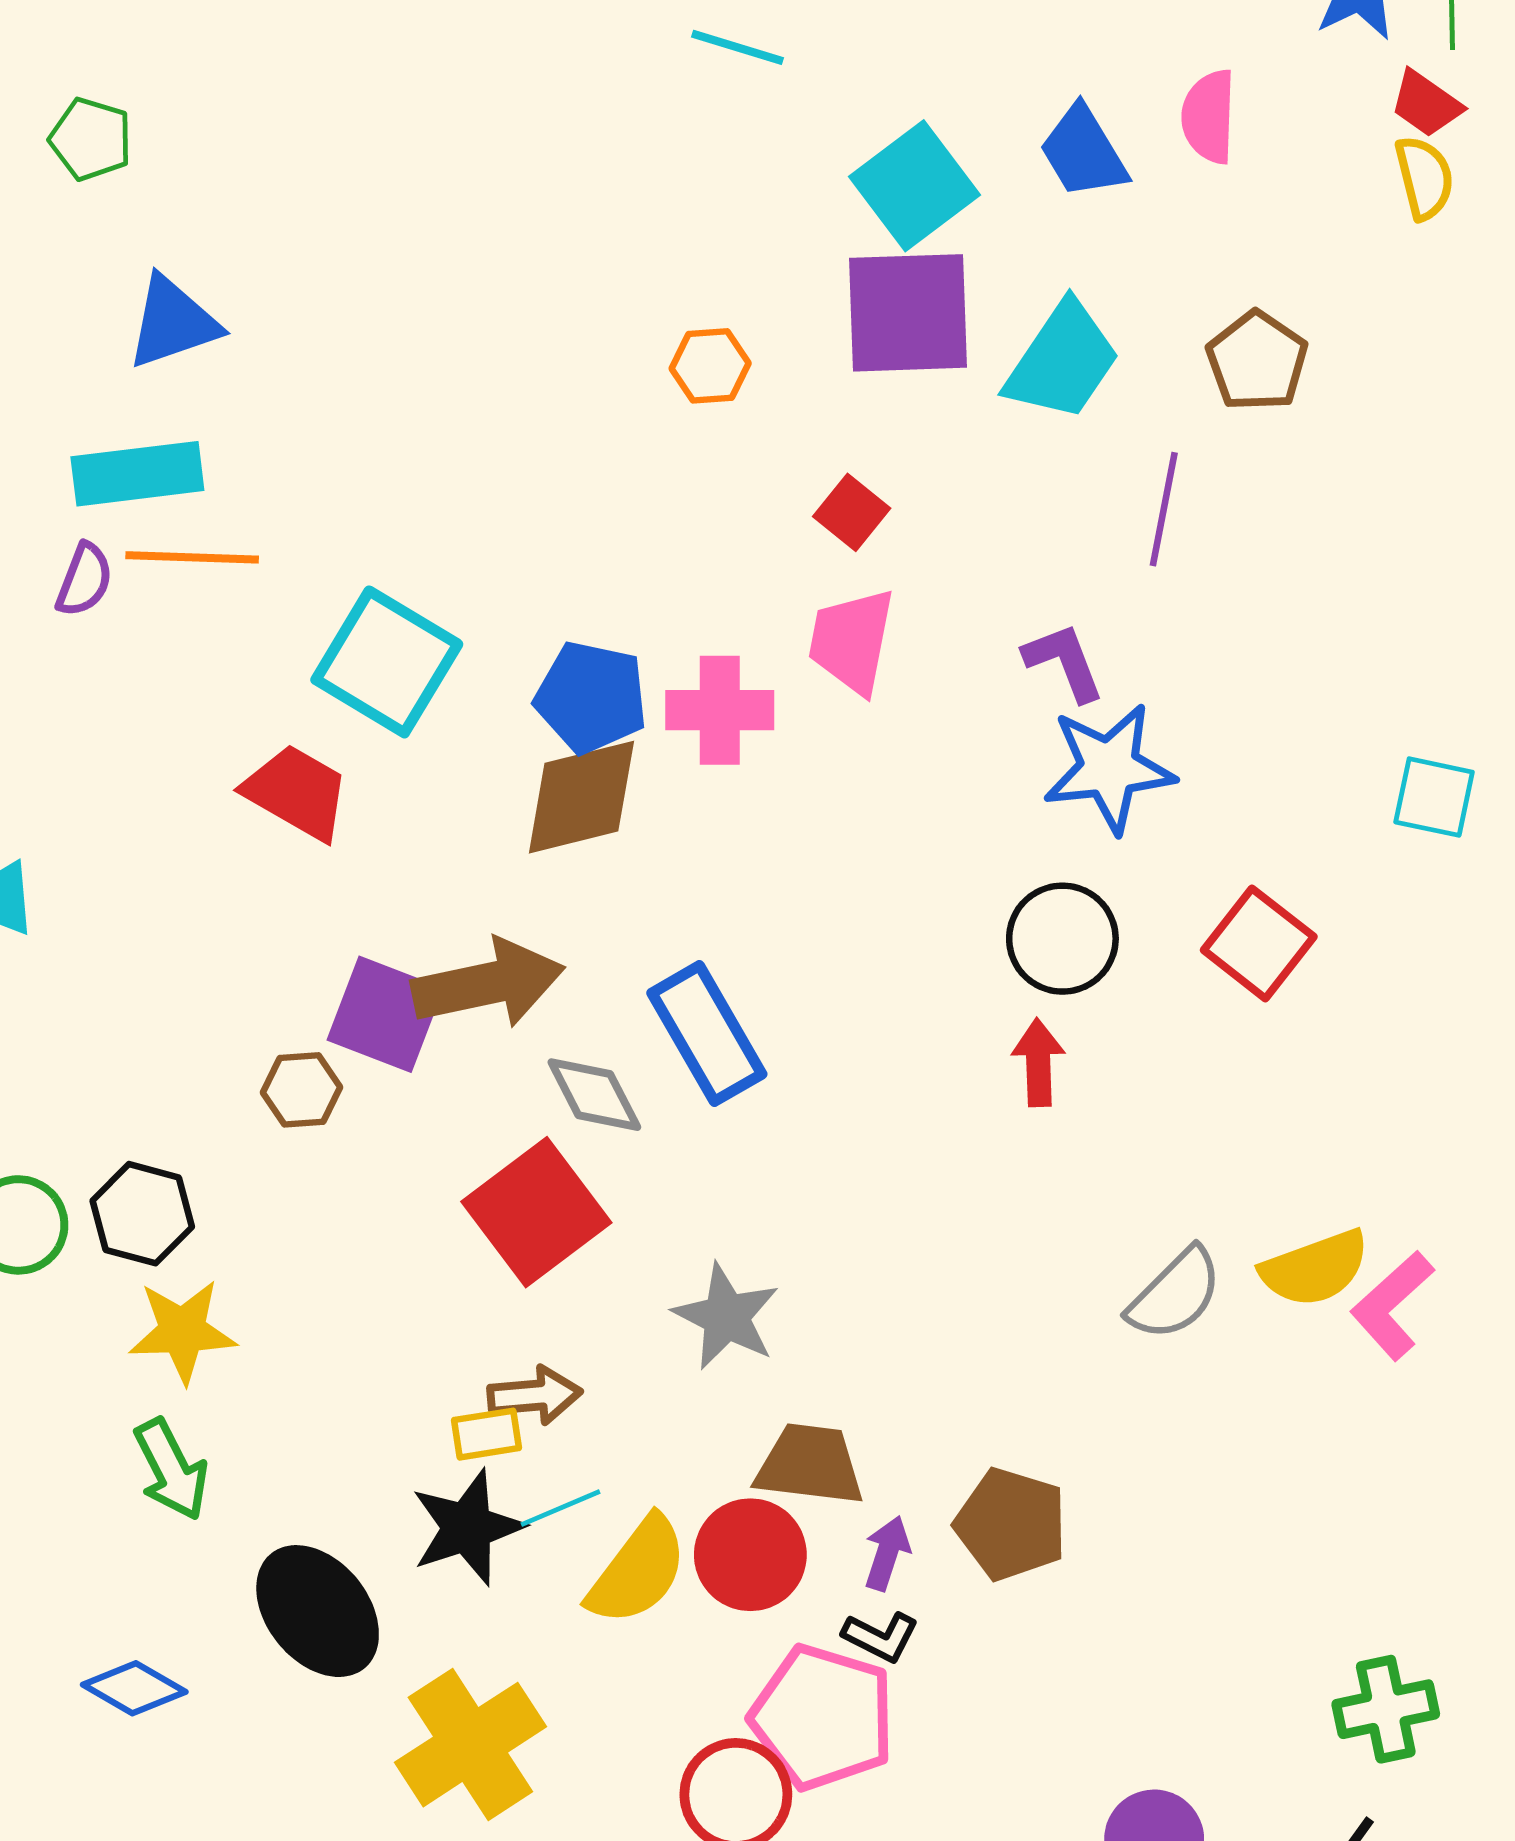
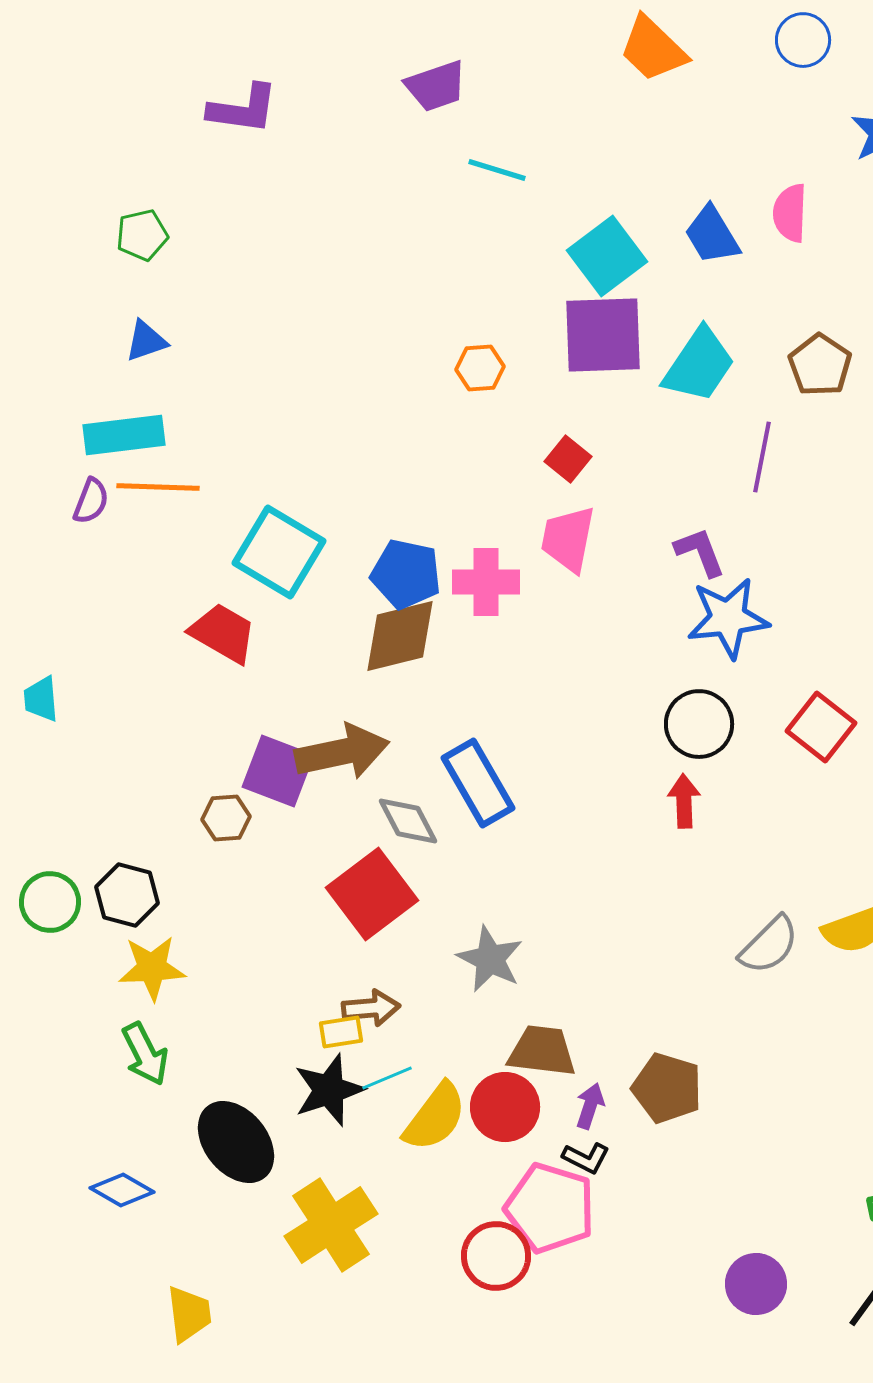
green pentagon: (91, 139) -> (142, 235), moved, turned -30
blue triangle: (173, 322) -> (146, 341), size x0.7

